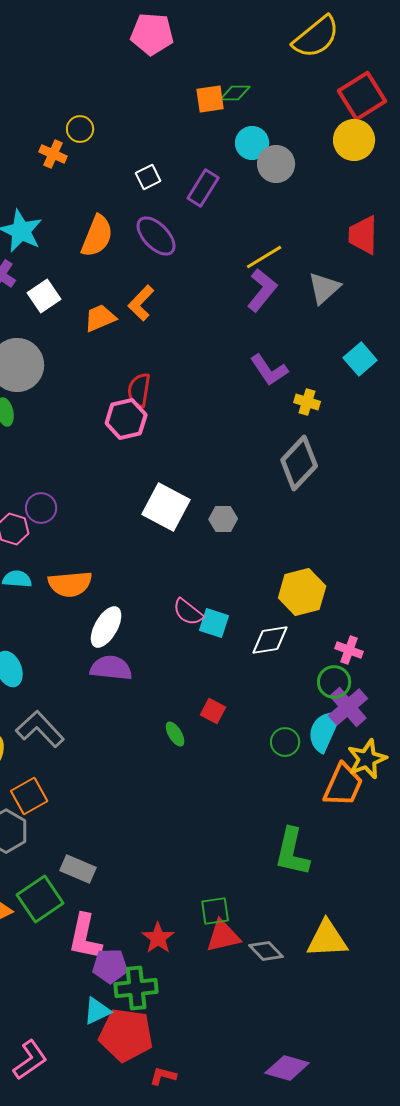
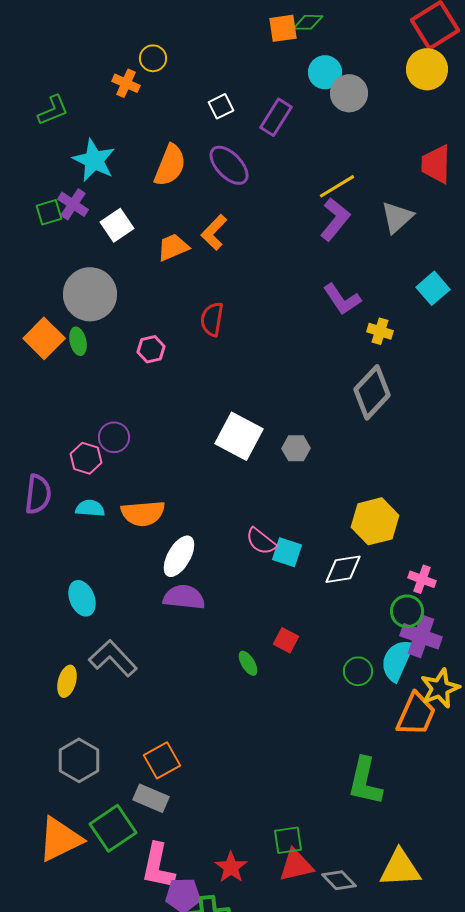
pink hexagon: (126, 419) -> (151, 349), moved, size x0.7
purple cross: (348, 707) -> (421, 636), turned -30
orange square: (29, 796) -> (162, 760), moved

